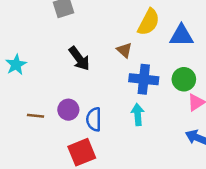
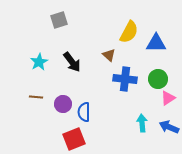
cyan star: (16, 65) -> (39, 62), moved
cyan arrow: (138, 115) -> (142, 123), moved
brown line: (36, 116) -> (36, 97), moved

